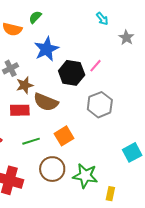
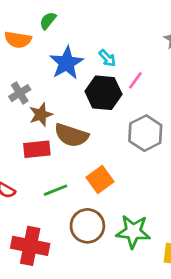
cyan arrow: (102, 19) -> (107, 58), moved

